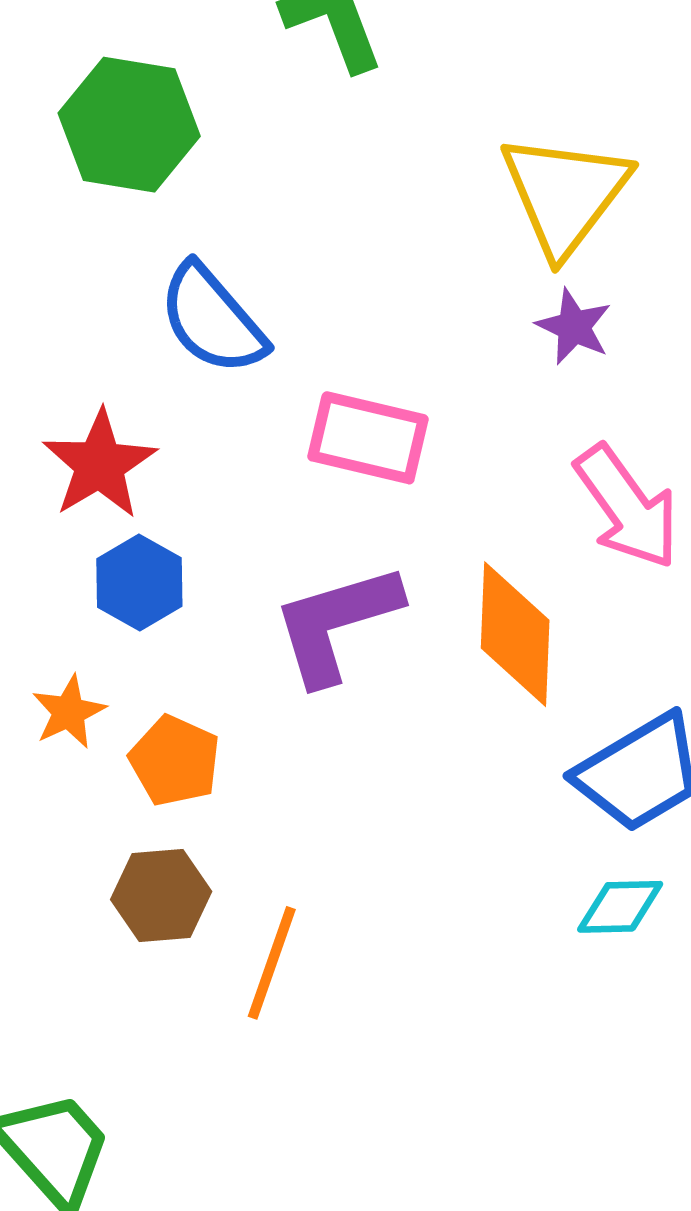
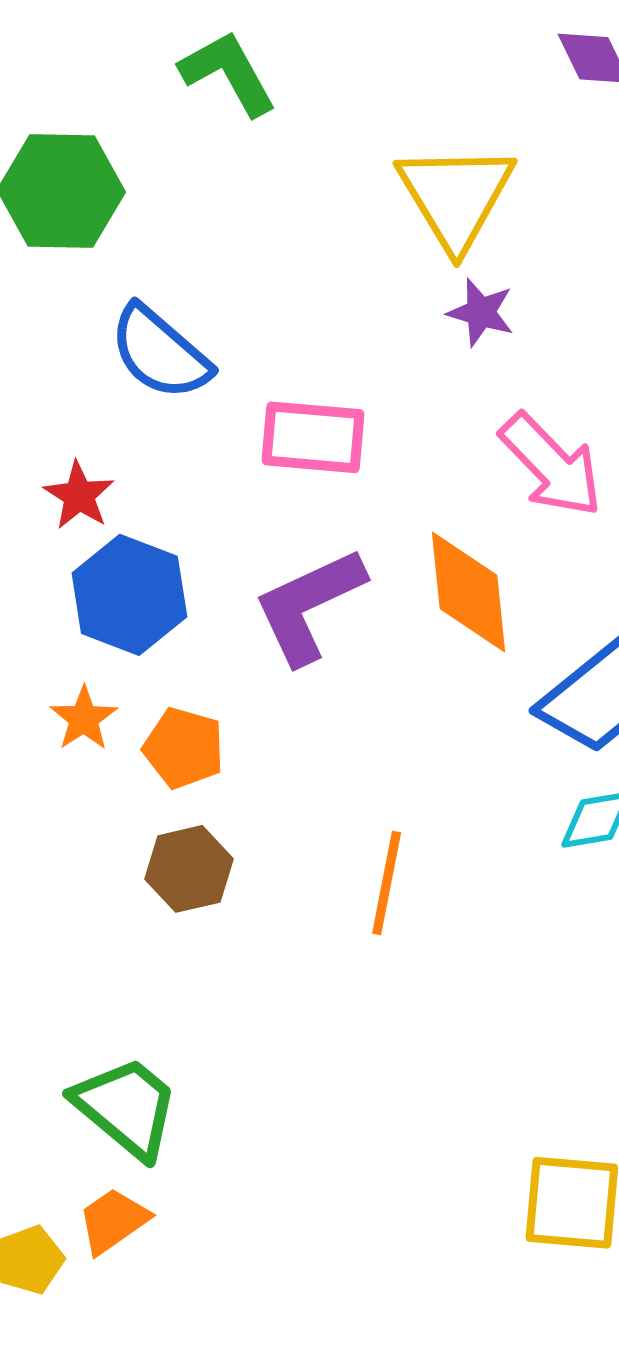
red star: (100, 464) -> (79, 496), size x0.7
blue hexagon: (139, 583) -> (129, 595), size x1.4
orange line: (272, 963) -> (387, 883), moved

